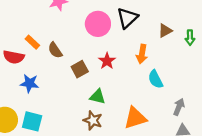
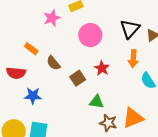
black triangle: (127, 18) -> (130, 29), moved
orange rectangle: (32, 42) -> (31, 49), moved
brown star: (93, 120) -> (108, 123), moved

